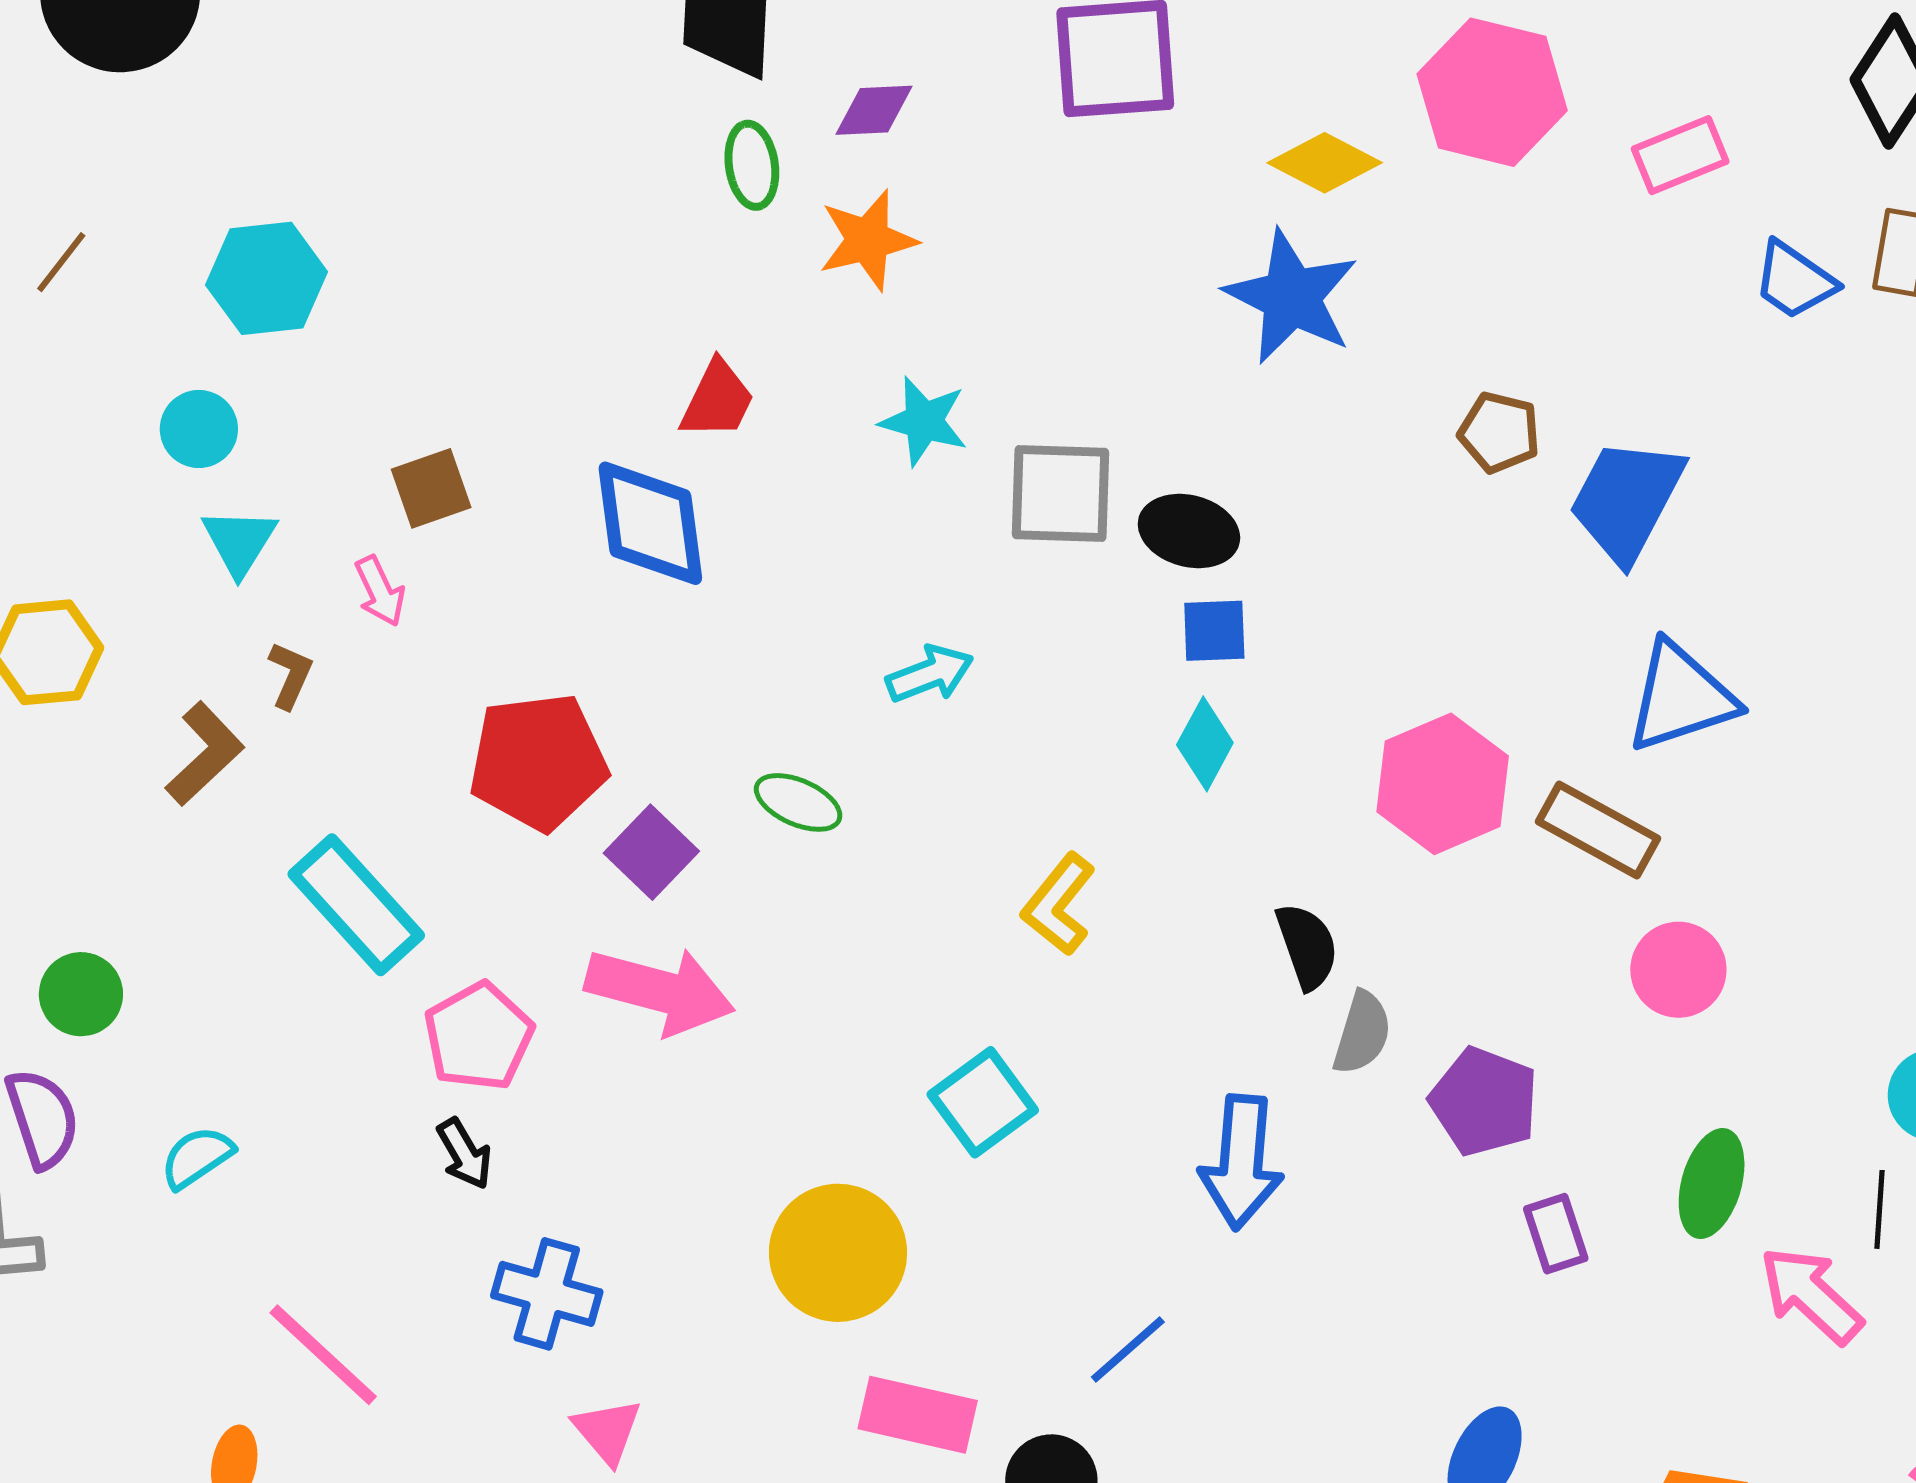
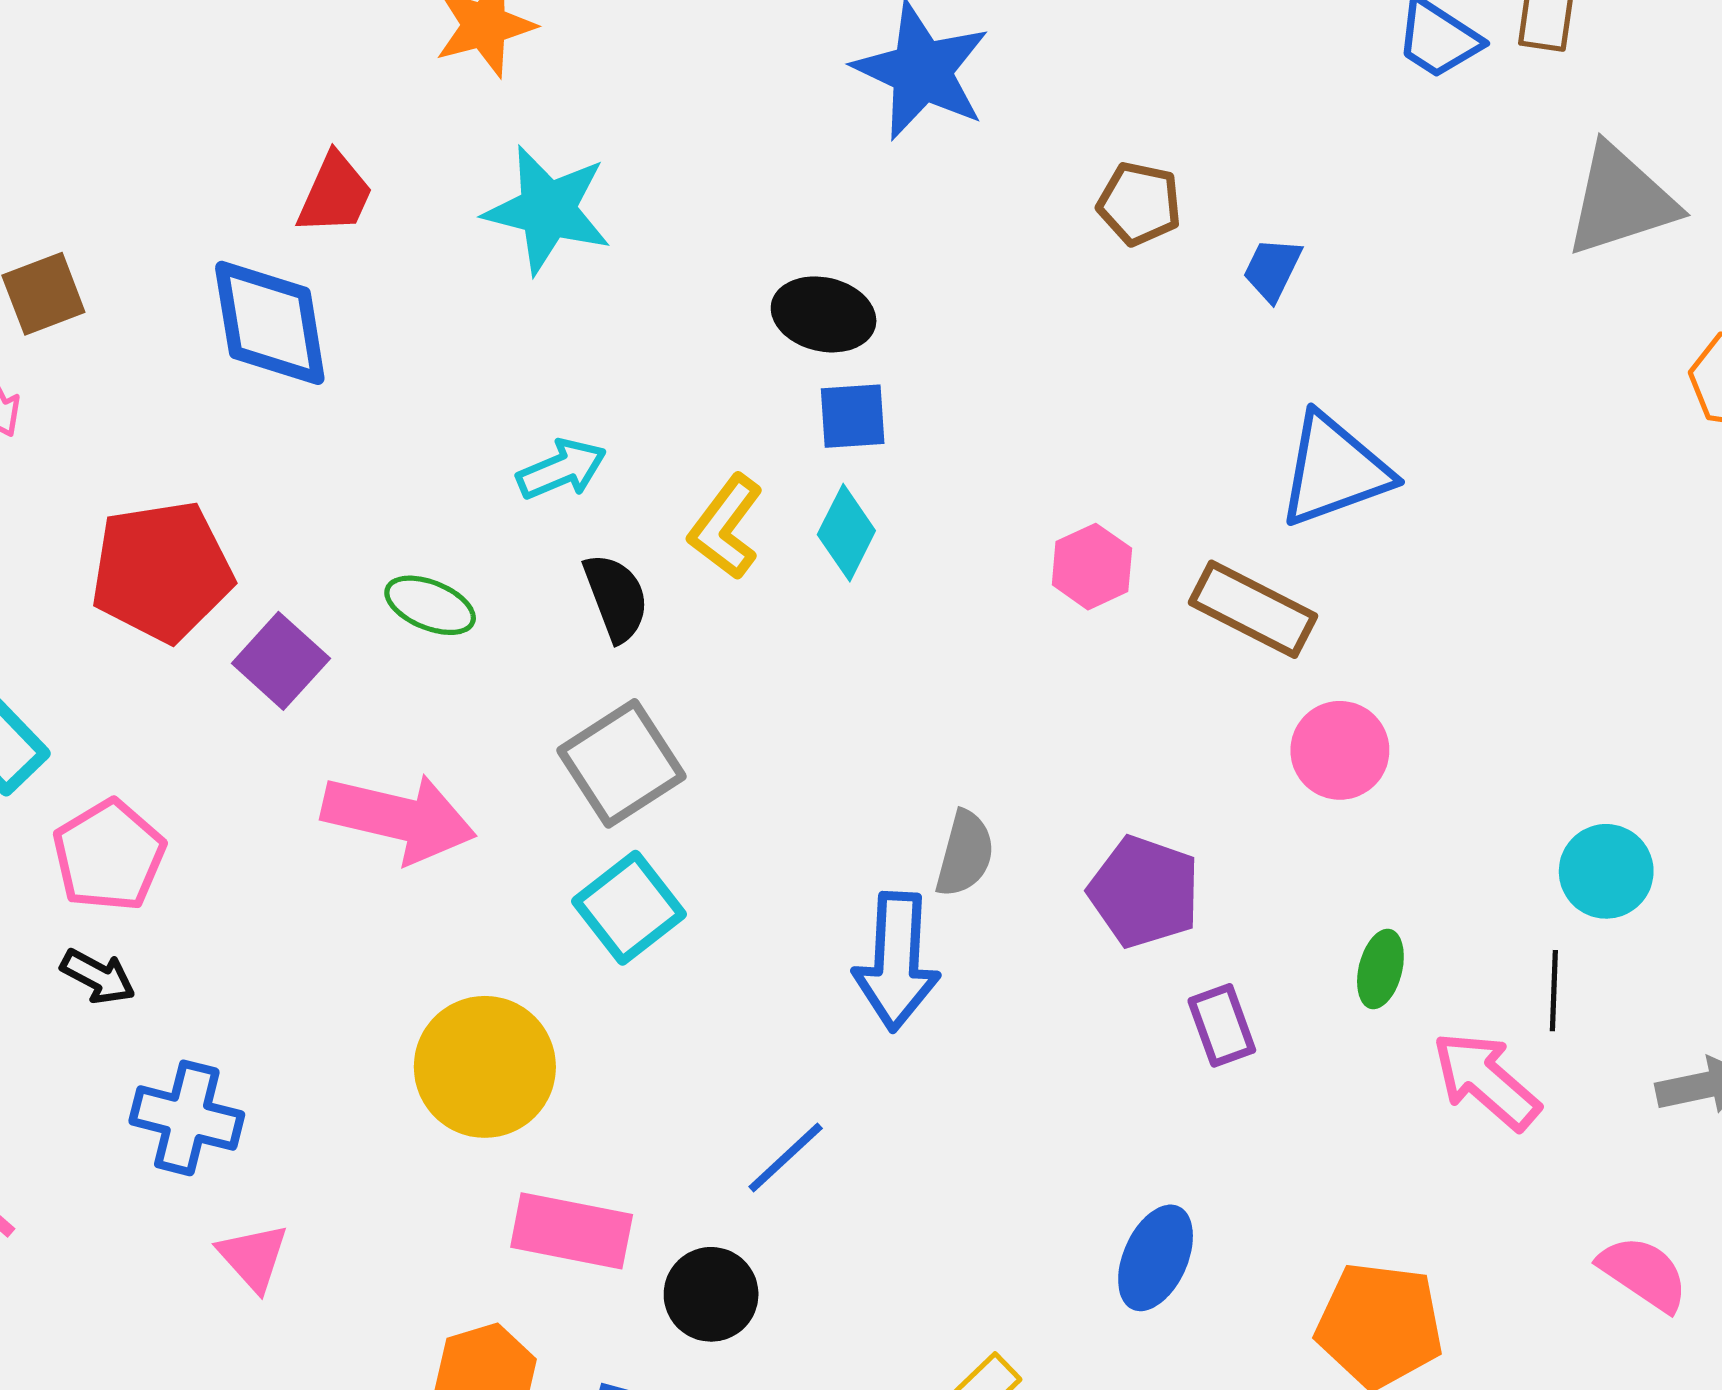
cyan star: (924, 421) -> (548, 210), size x1.4
gray square: (1060, 494) -> (622, 763), moved, turned -33
blue trapezoid: (1627, 500) -> (1272, 269), size x0.5
pink hexagon: (1443, 784) -> (1092, 567), size x0.6
yellow L-shape: (1059, 904) -> (726, 527), moved
black semicircle: (1307, 946) -> (616, 597), moved
pink arrow: (660, 991) -> (399, 818), moved
gray semicircle: (1362, 1033) -> (965, 854), moved
black arrow: (464, 1154) -> (98, 977), turned -30
green ellipse: (1712, 1183) -> (1380, 969), size x0.7

